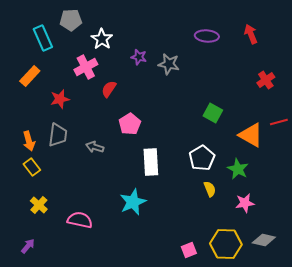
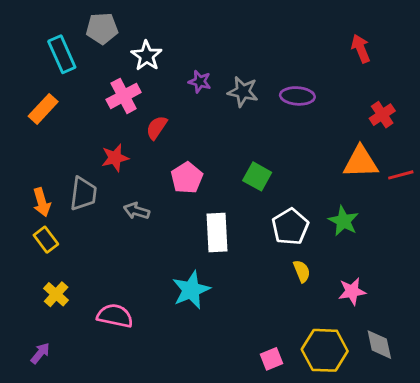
purple ellipse: (207, 36) -> (297, 96), moved
red star: (60, 99) -> (115, 158), moved
green square: (213, 113) -> (257, 176), moved
orange triangle: (251, 135) -> (361, 162), moved, turned -32
green star: (238, 169) -> (343, 221), moved
gray diamond: (264, 240) -> (379, 345), turned 65

